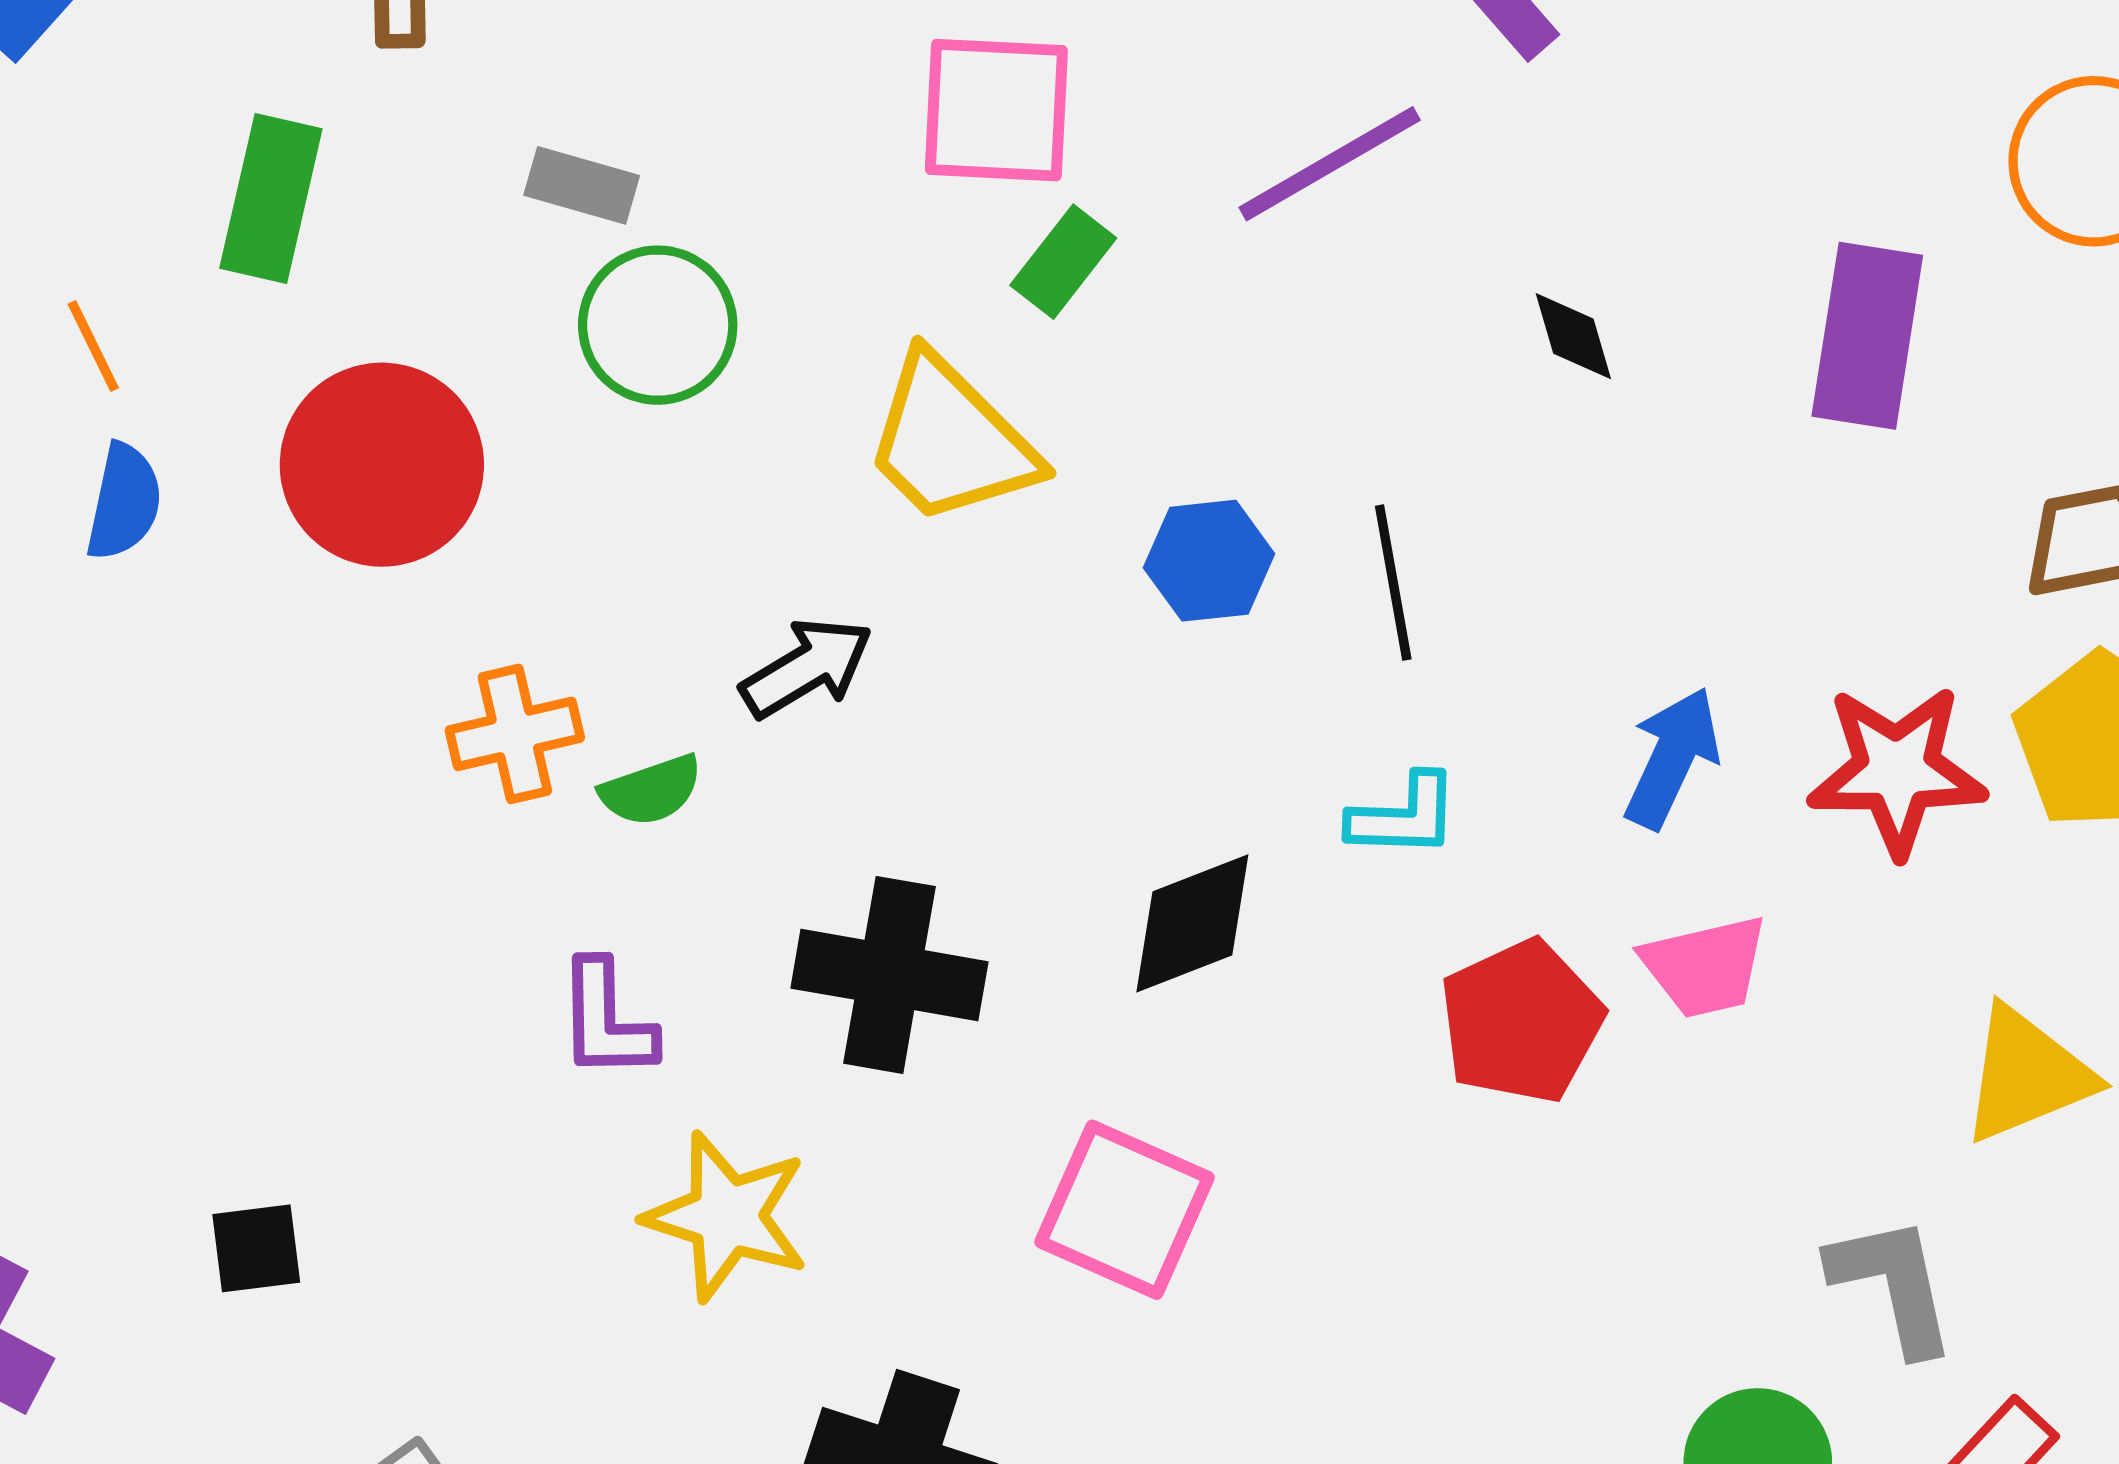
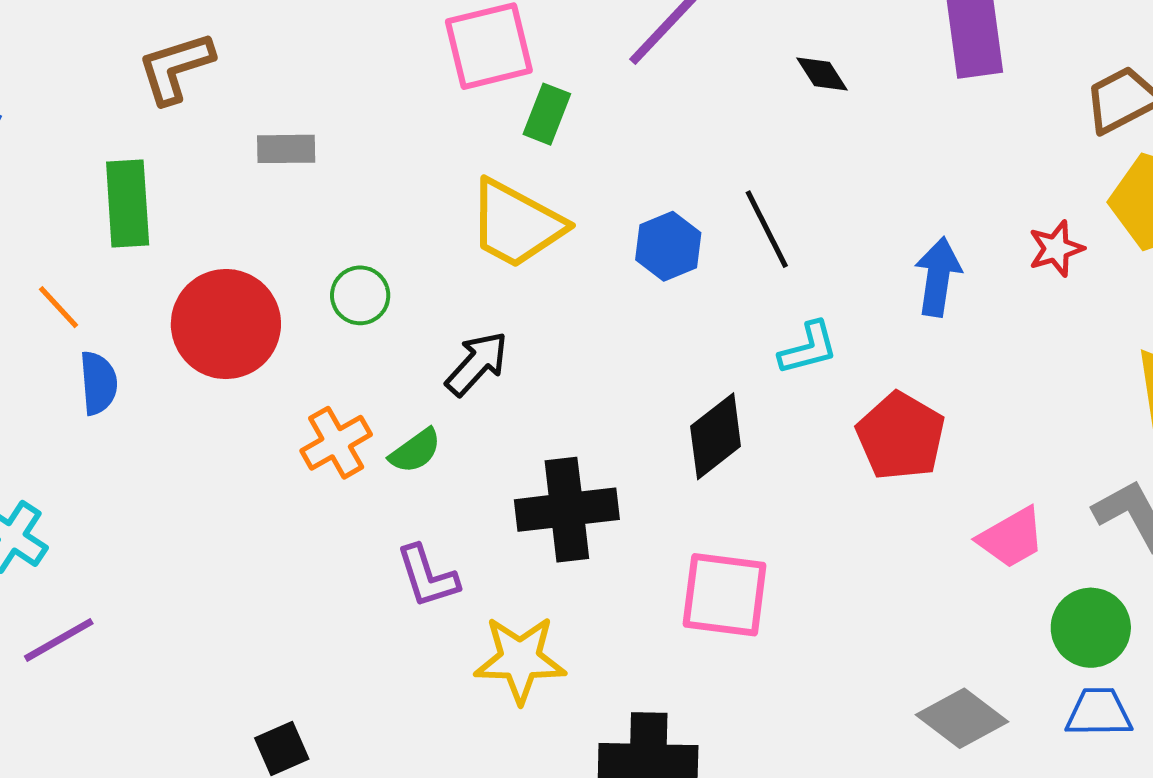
green circle: (658, 325) -> (360, 295), moved, size x0.7
red star: (1897, 770) -> (1056, 249), size x0.6
pink trapezoid: (1705, 966) -> (1011, 538), moved

